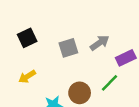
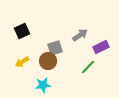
gray square: (68, 48) -> (55, 48), moved
brown circle: (80, 93) -> (48, 61), moved

